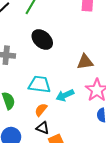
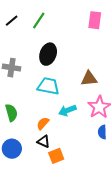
black ellipse: (42, 40) -> (48, 54), turned 65
cyan trapezoid: (39, 84) -> (48, 86), moved

